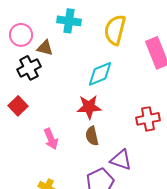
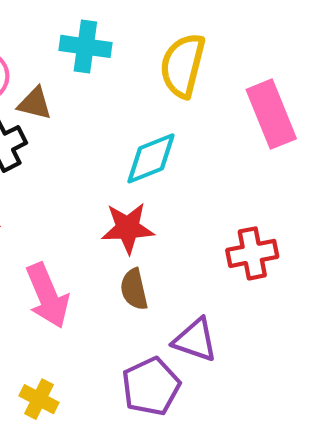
pink arrow: (51, 139) -> (47, 296), size x1.4

